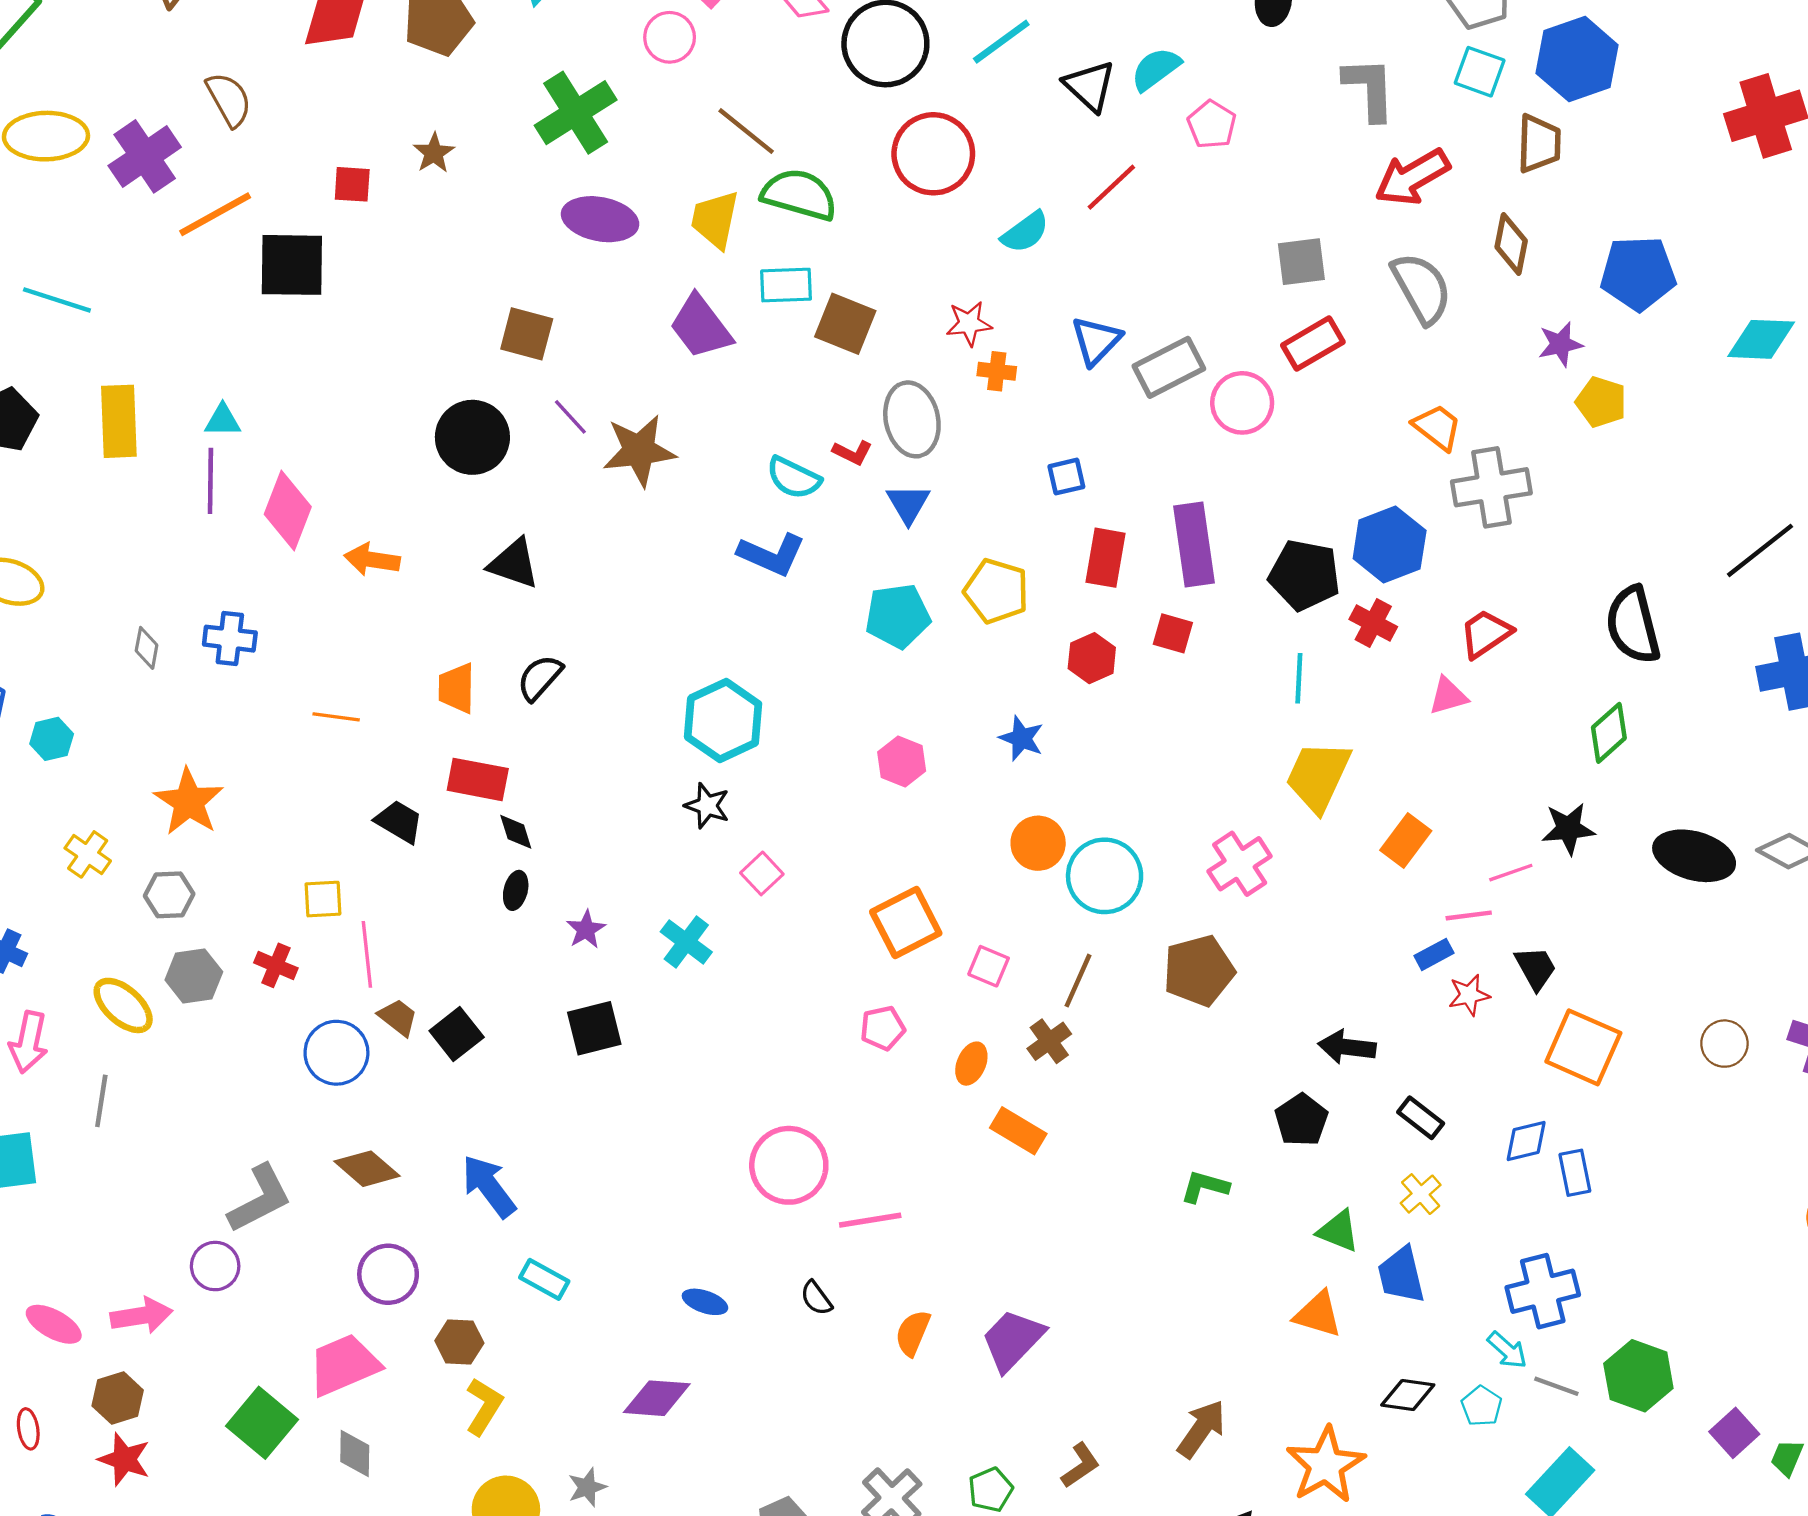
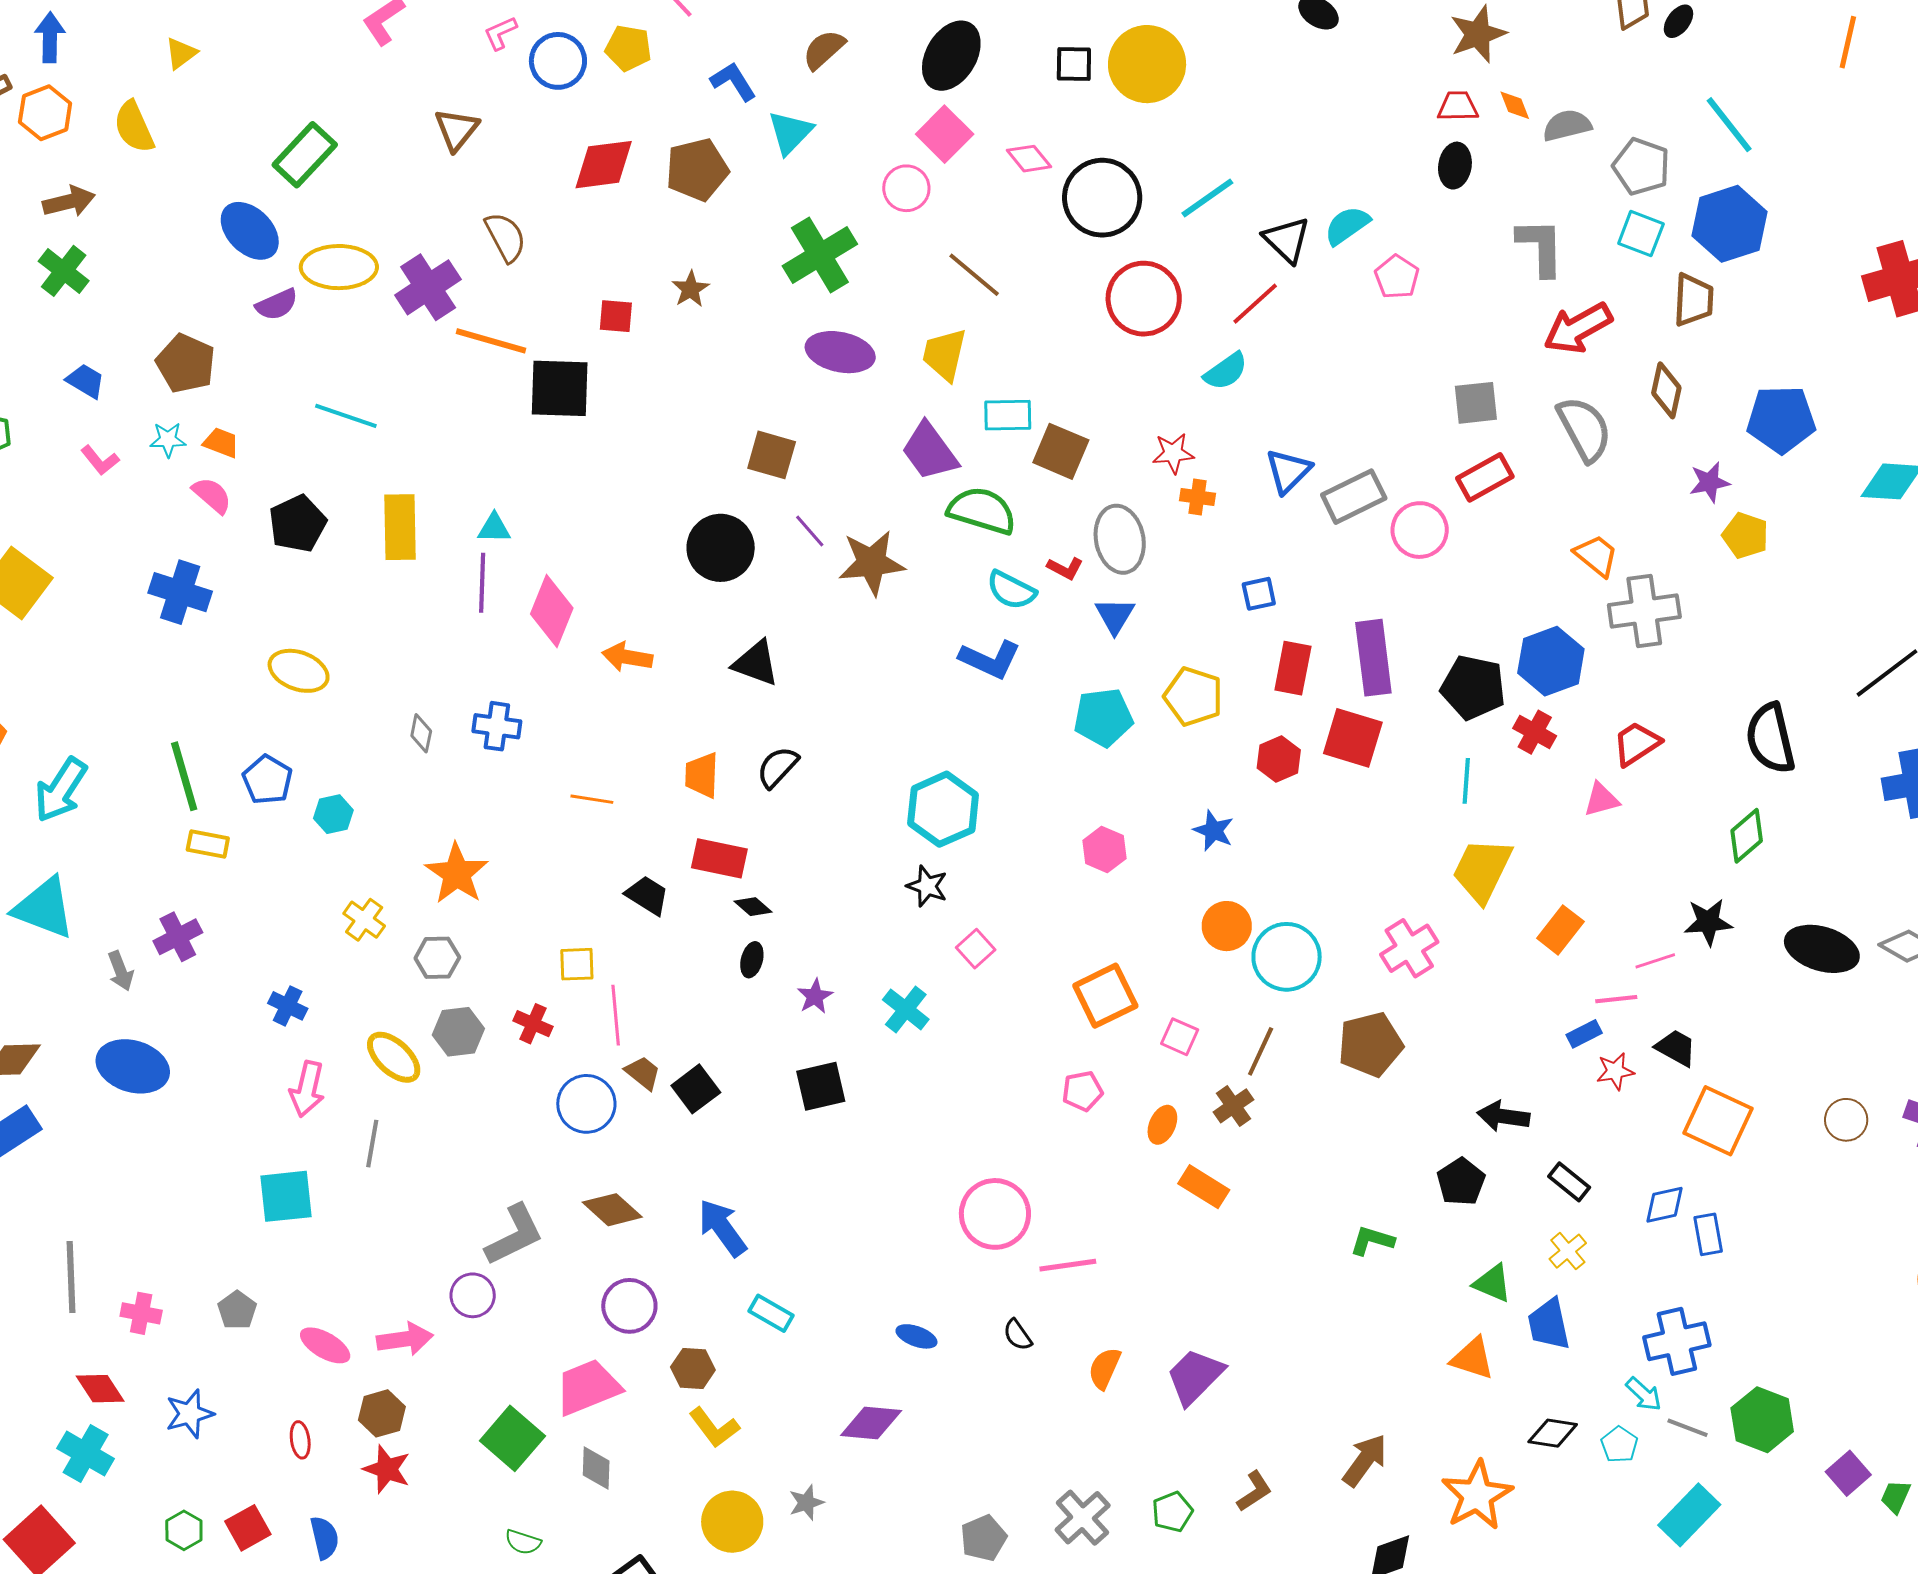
red line: (1111, 187) -> (1255, 304), moved
green semicircle: (799, 195) -> (982, 511), moved
orange line: (215, 214) -> (491, 341), turned 44
red square: (1173, 633) -> (1353, 738), size x1.6
black diamond: (516, 832) -> (753, 907), turned -33
black trapezoid: (1536, 968) -> (1676, 1048), turned -33
yellow L-shape: (484, 1406) -> (714, 1427), turned 110

